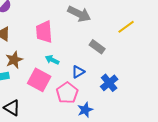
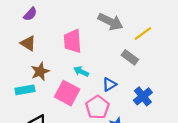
yellow line: (126, 27) -> (143, 34), moved

